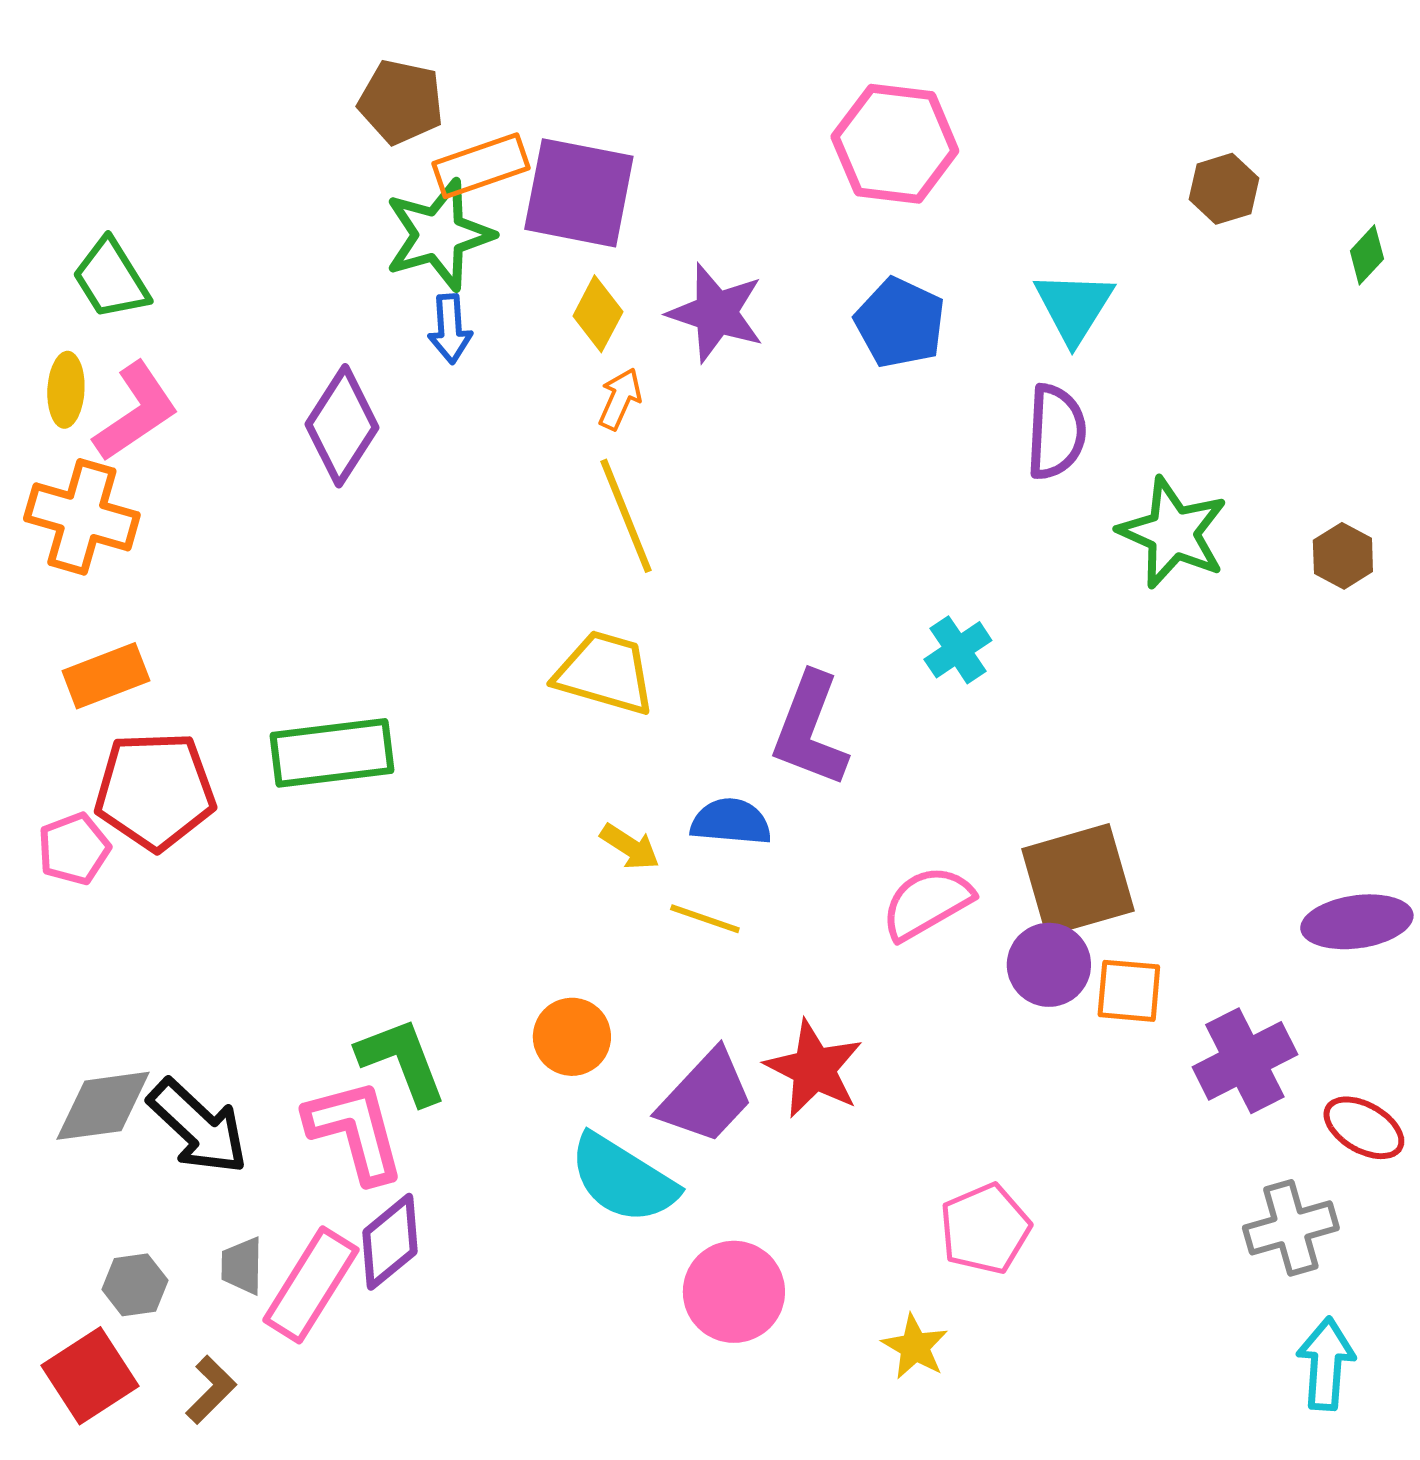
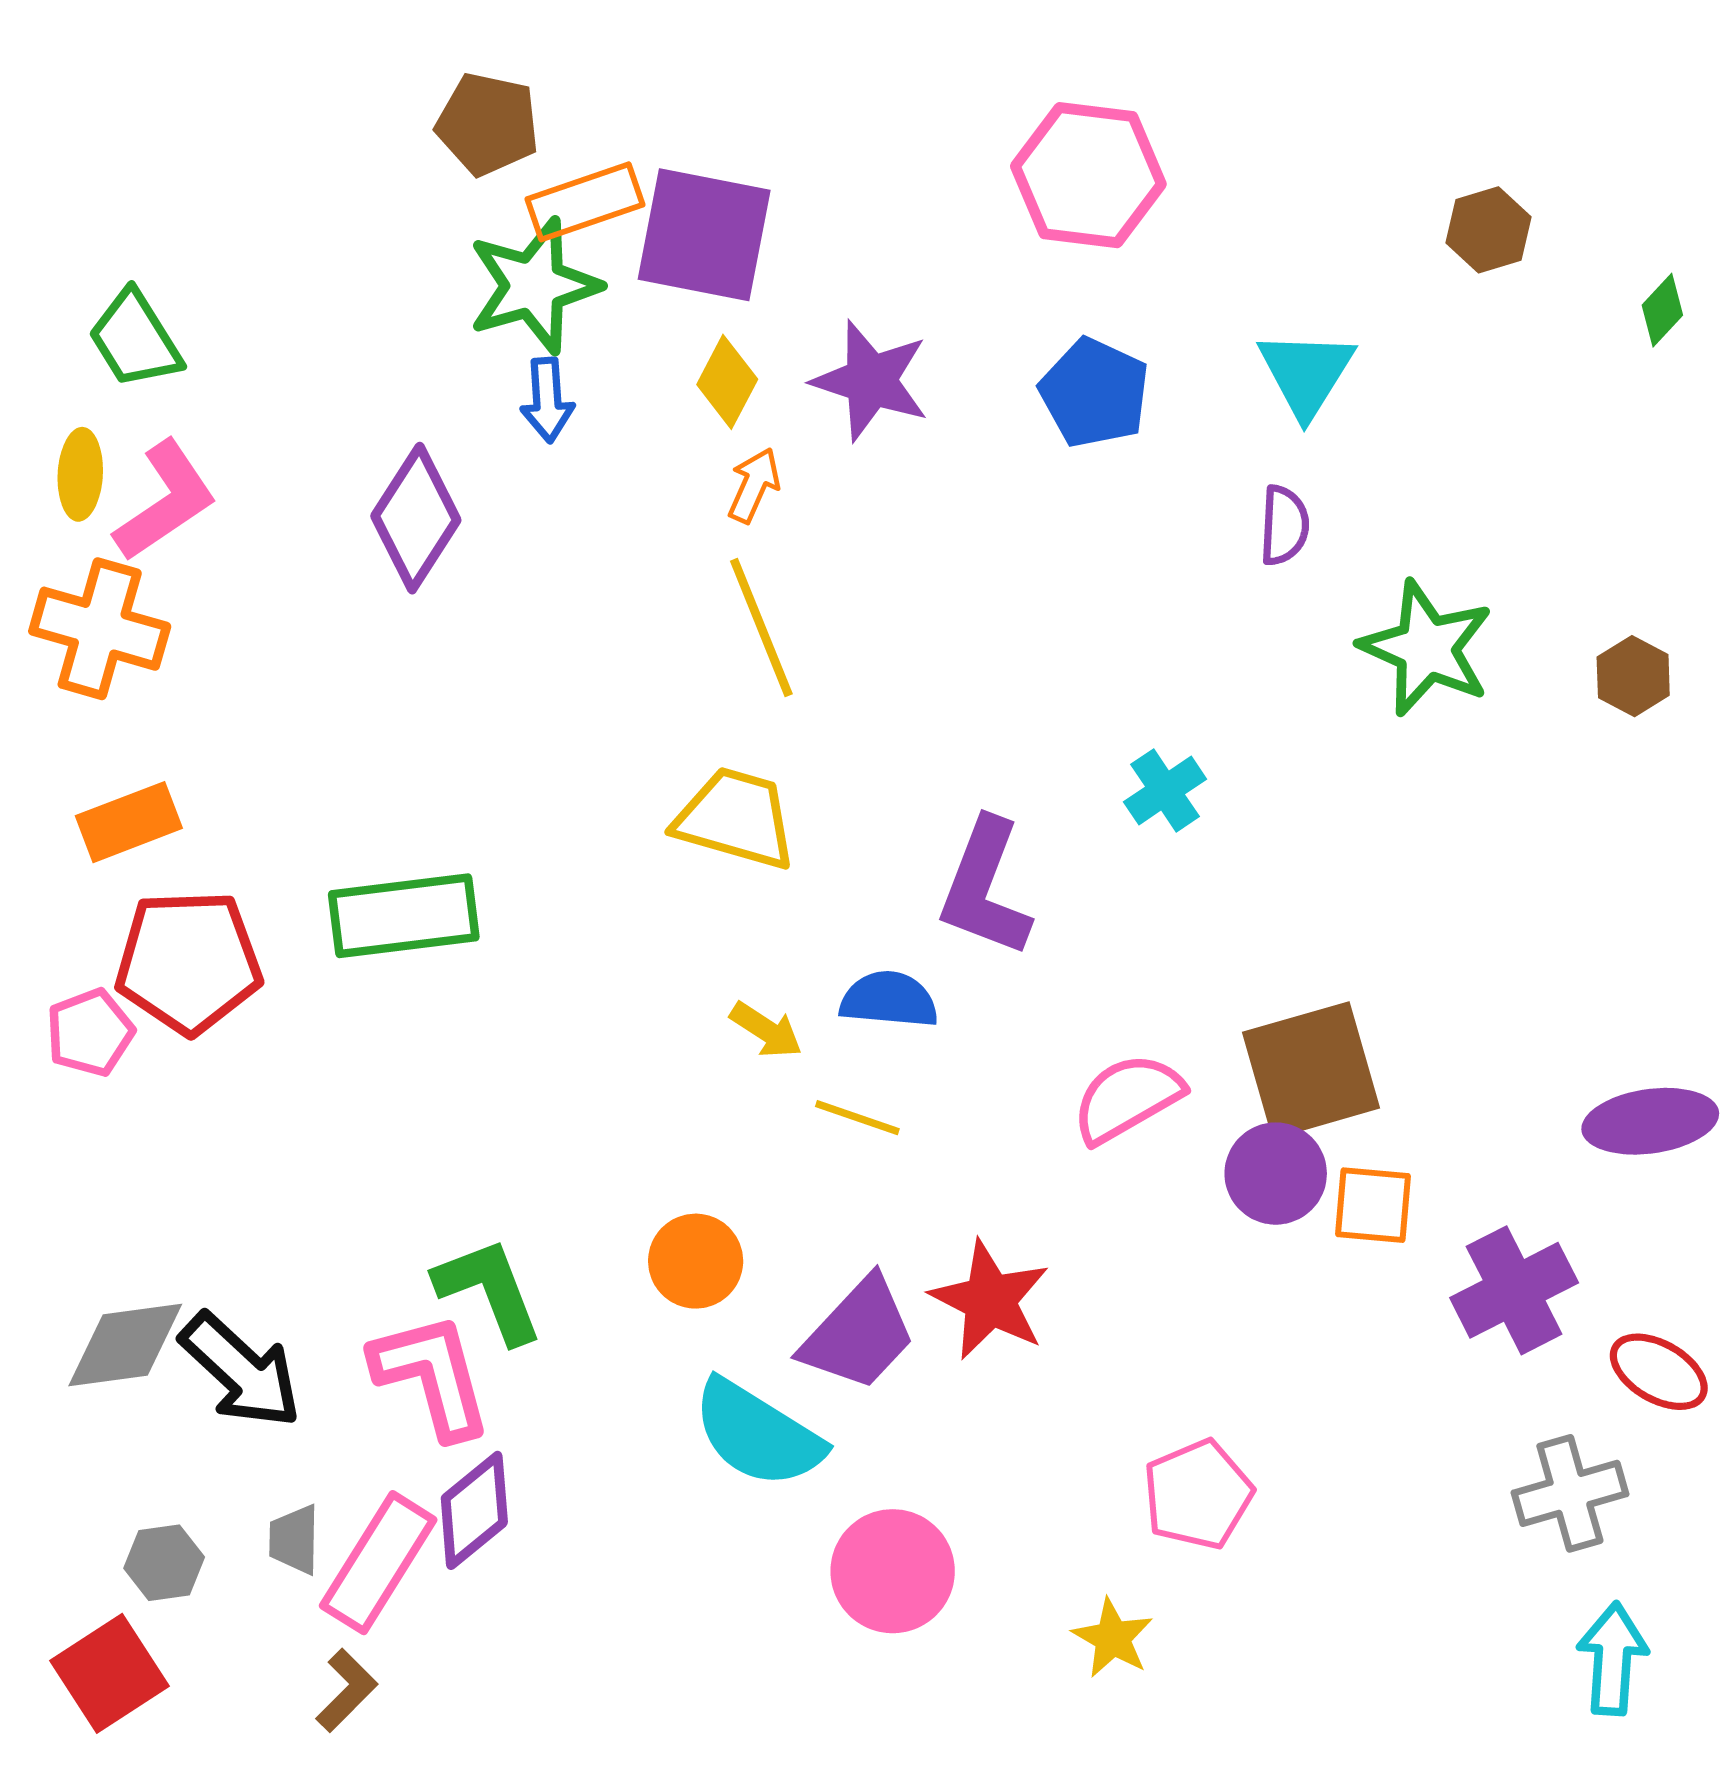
purple semicircle: (1056, 432) -> (1284, 525), size x0.7
brown L-shape: (211, 1390) -> (347, 1690), moved

